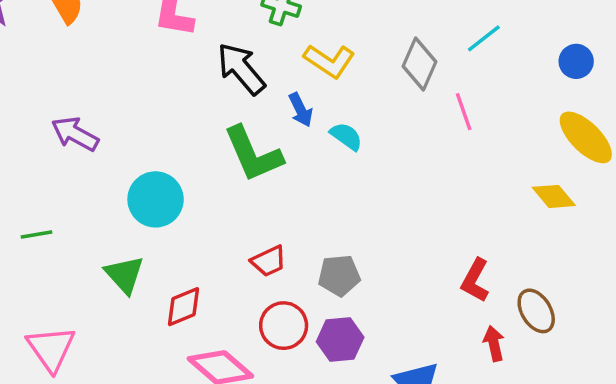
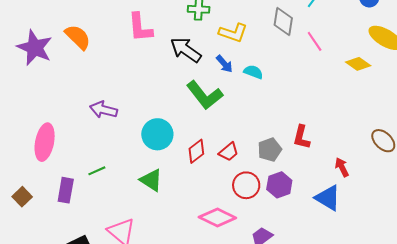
yellow diamond: (554, 196) -> (358, 64), moved
red L-shape: (475, 280) -> (301, 137), moved
red diamond: (183, 307) -> (196, 151), moved
red arrow: (494, 344) -> (342, 167), moved

